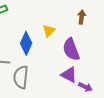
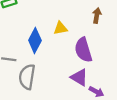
yellow triangle: (49, 31) -> (60, 28), turned 32

